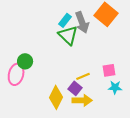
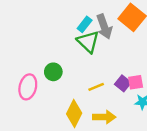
green circle: (25, 61) -> (53, 72), moved
yellow line: (83, 76) -> (96, 87), moved
purple square: (75, 88) -> (123, 83), moved

